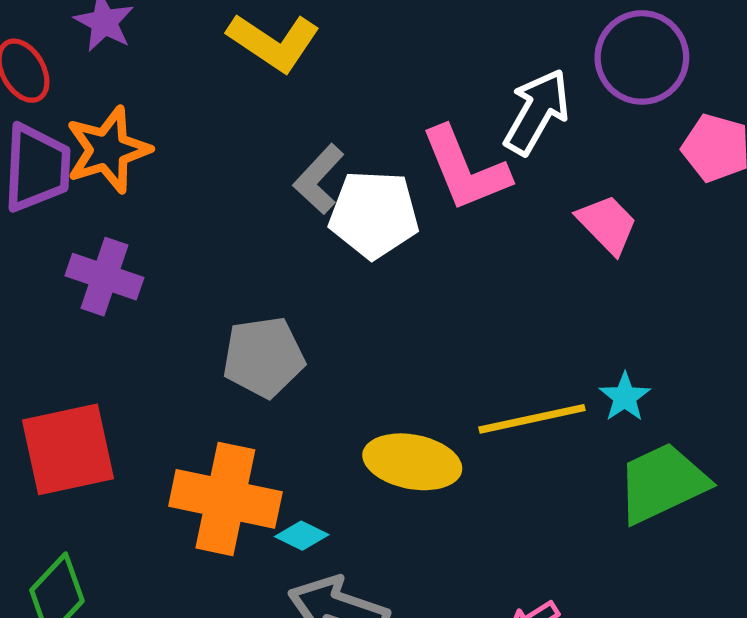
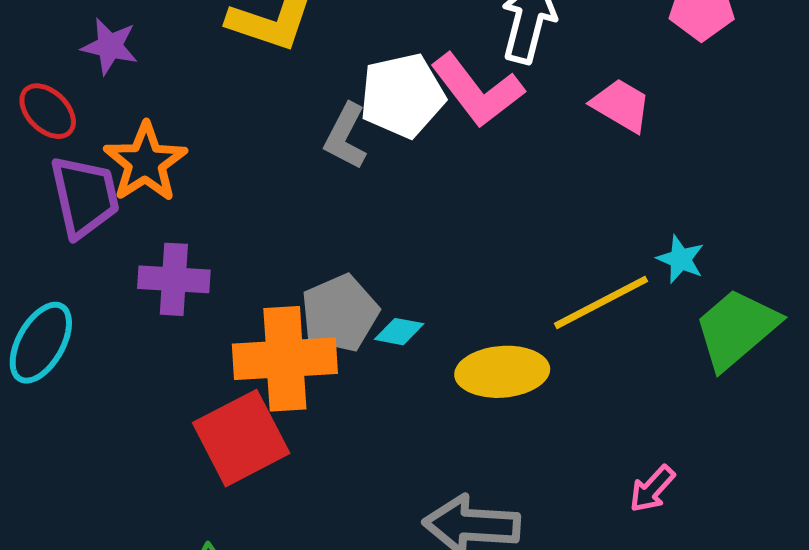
white pentagon: (374, 214) -> (402, 96), moved
red square: (68, 449) -> (241, 438), moved
orange cross: (225, 499) -> (285, 359), moved
cyan diamond: (302, 536) -> (399, 332), moved

